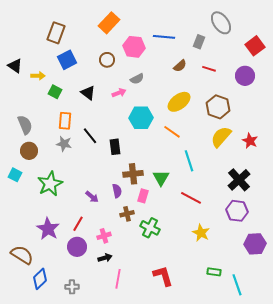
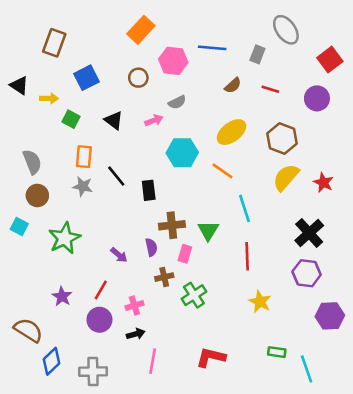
brown rectangle: (56, 33) -> (54, 43), moved
red line: (191, 198) -> (247, 256), turned 60
green cross: (150, 228) -> (194, 295), turned 30
purple star: (48, 229) -> (62, 296), size x0.7
red L-shape: (163, 276) -> (211, 357), turned -60
gray cross: (72, 287) -> (93, 372), size x1.5

